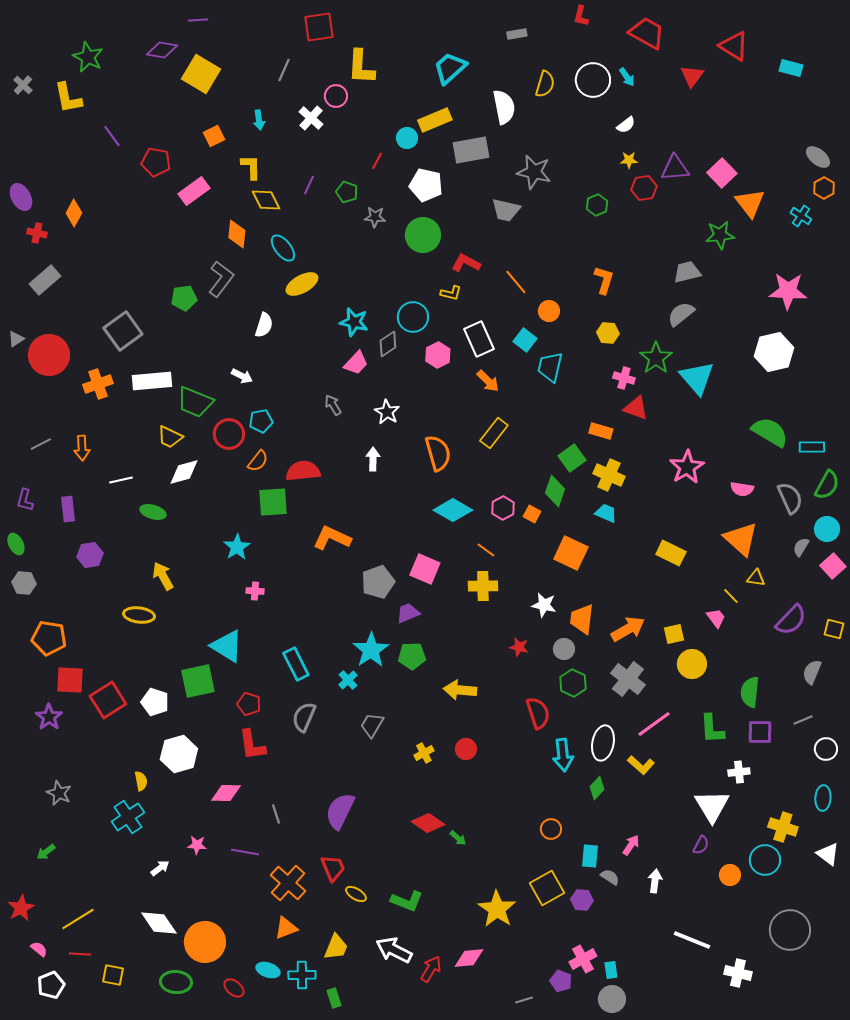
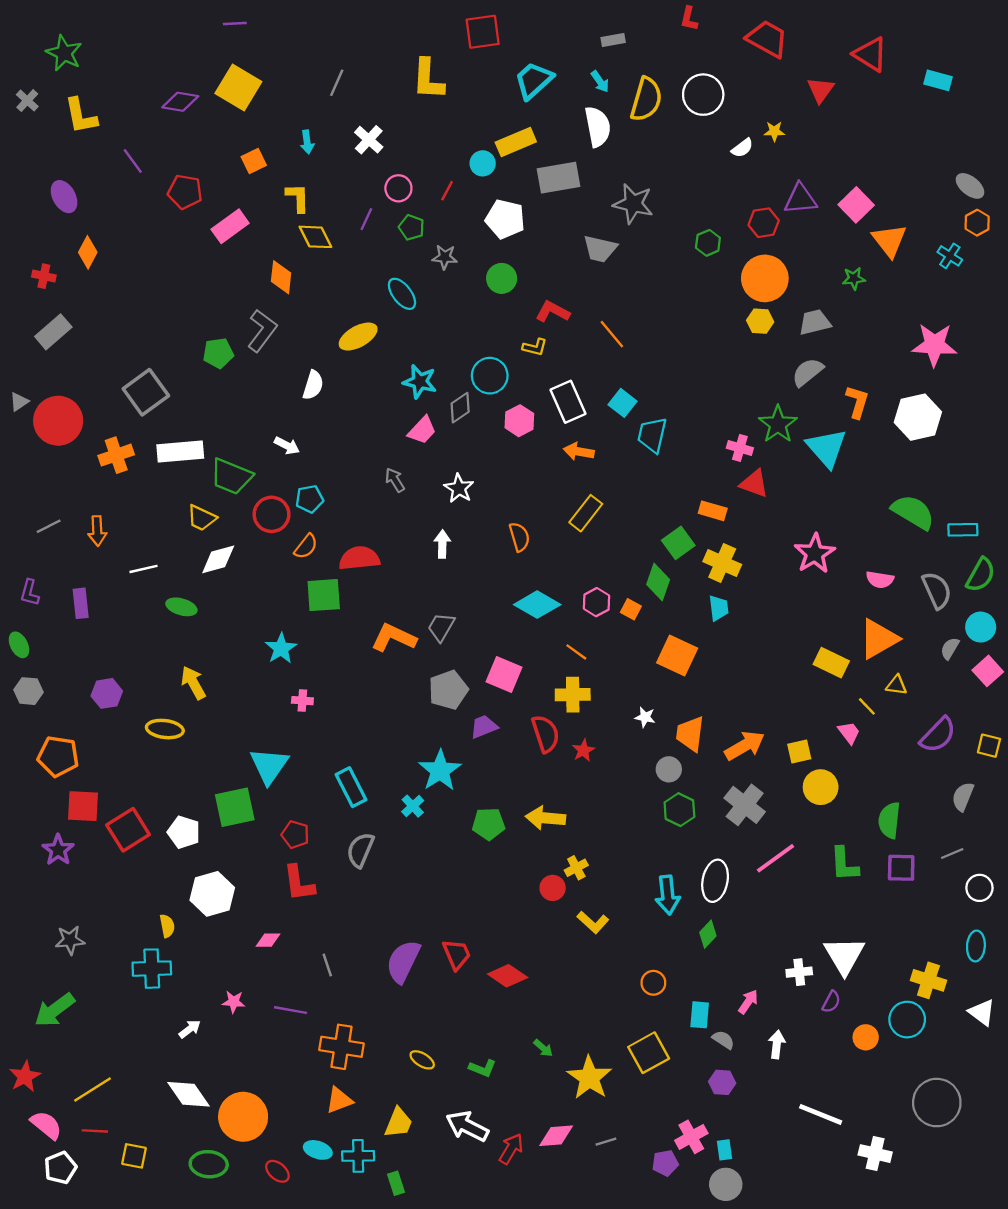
red square: (319, 27) -> (483, 32), moved
purple diamond: (162, 50) -> (180, 102), moved
green star: (88, 57) -> (64, 53), moved
cyan arrow: (627, 77) -> (600, 82), moved
yellow semicircle: (545, 84) -> (646, 99), size x1.4
pink circle: (336, 96) -> (398, 188), moved
yellow star: (629, 160) -> (774, 131), moved
purple ellipse: (21, 197) -> (64, 197), moved
green circle: (423, 235) -> (502, 278), size x0.7
green star: (720, 235) -> (854, 278), size x0.7
cyan ellipse: (283, 248) -> (402, 294), moved
orange L-shape: (604, 280) -> (857, 402), moved
orange circle: (549, 311) -> (765, 278), moved, size x1.8
yellow hexagon: (608, 333) -> (760, 321), moved
orange arrow: (488, 381) -> (579, 452), turned 145
orange semicircle: (438, 453) -> (519, 537), size x0.7
cyan trapezoid: (606, 513) -> (719, 608), turned 60
orange triangle: (741, 539) -> (879, 639), turned 48
yellow rectangle: (671, 553) -> (831, 663), moved
purple hexagon: (90, 555) -> (107, 693), moved
white star: (544, 605) -> (645, 717), size x0.7
cyan triangle: (227, 646) -> (269, 766), turned 33
red star: (519, 647) -> (583, 750), moved, turned 30
green pentagon: (412, 656) -> (489, 824), moved
red semicircle: (538, 713) -> (545, 734), moved
gray trapezoid: (372, 725) -> (441, 627), moved
yellow cross: (424, 753) -> (576, 868), moved
yellow L-shape: (641, 765) -> (593, 922), moved
white cross: (739, 772) -> (799, 972), moved
gray star: (59, 793) -> (70, 940), turned -30
pink diamond: (226, 793) -> (268, 940), size x0.7
cyan cross: (128, 817) -> (152, 969), turned 32
green arrow: (458, 838) -> (543, 1048), moved
green arrow: (46, 852) -> (55, 1010), size x1.8
red trapezoid: (333, 868) -> (457, 954), moved
orange cross: (288, 883) -> (342, 1047), turned -33
purple hexagon: (582, 900) -> (722, 1082), moved
green L-shape: (407, 901) -> (483, 1068), size x0.7
pink semicircle: (39, 949) -> (46, 1125), size x1.6
purple pentagon: (561, 981) -> (665, 1163), turned -30
gray line: (524, 1000) -> (606, 1142), moved

